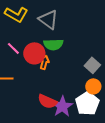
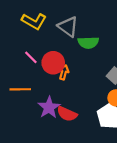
green semicircle: (53, 44) -> (88, 43), moved
purple star: (62, 106) -> (49, 107), moved

